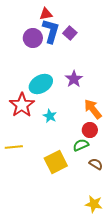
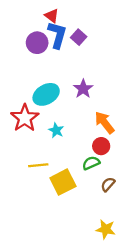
red triangle: (46, 14) -> (52, 16), turned 48
yellow line: (14, 147) -> (38, 165), moved
brown semicircle: (96, 164) -> (108, 184), turned -80

